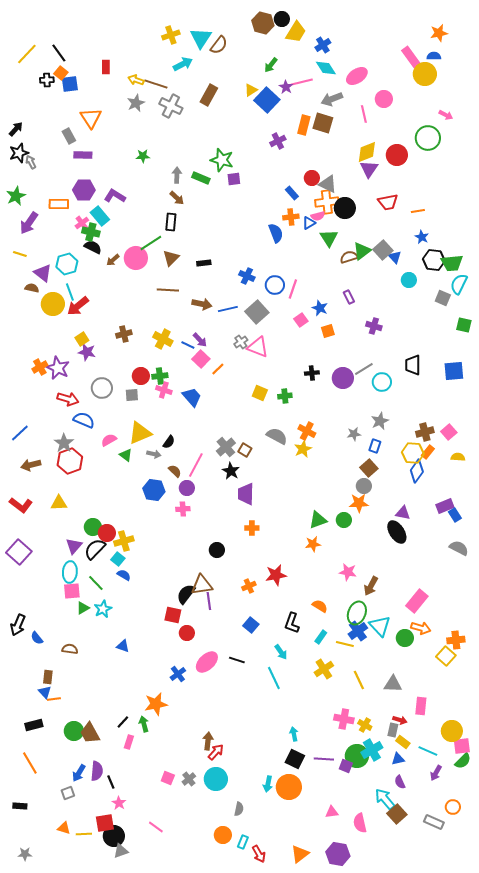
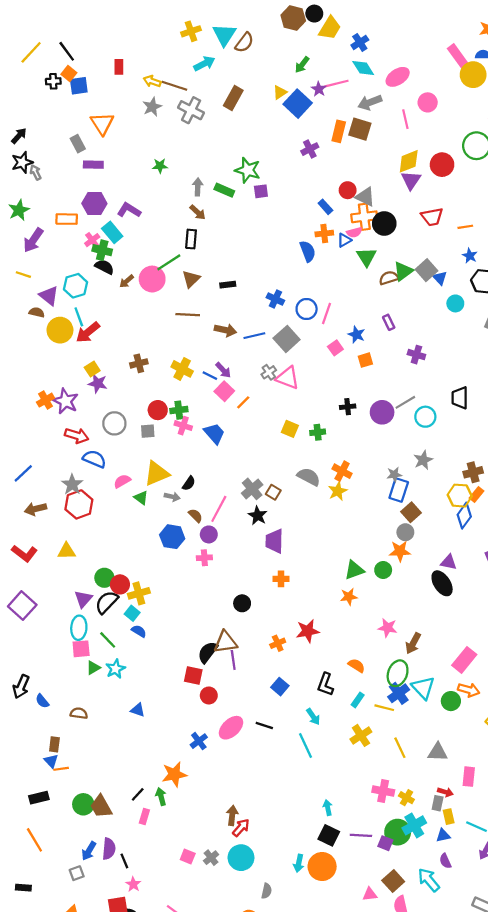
blue rectangle: (375, 446) -> (399, 490), moved, size x1.5
yellow rectangle: (403, 742) -> (449, 817), turned 40
brown square: (397, 814) -> (393, 881), moved

